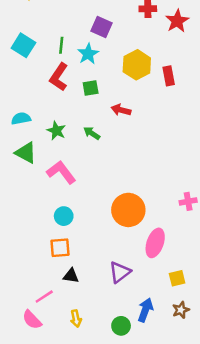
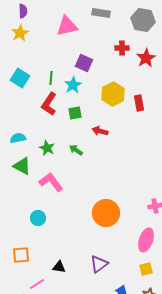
cyan circle: (64, 216) -> (38, 218), moved
pink ellipse: (155, 243) -> (146, 240), moved
orange square: (60, 248) -> (21, 255), moved

